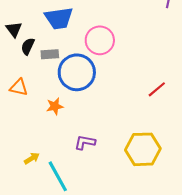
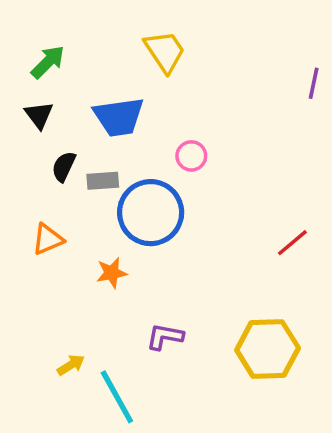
black triangle: (14, 29) -> (39, 115), moved
pink circle: (100, 40) -> (191, 156), size x0.6
orange triangle: (19, 87) -> (48, 239), turned -36

